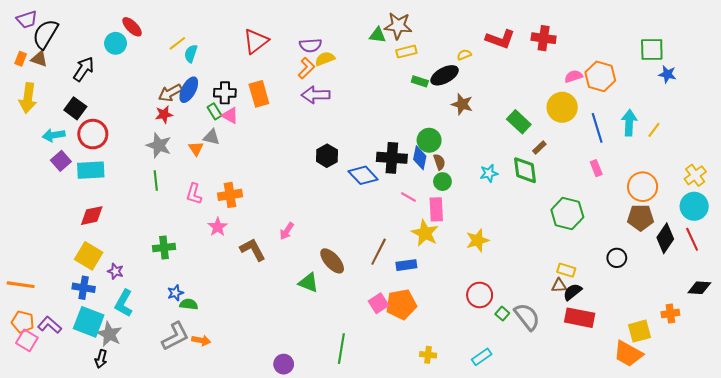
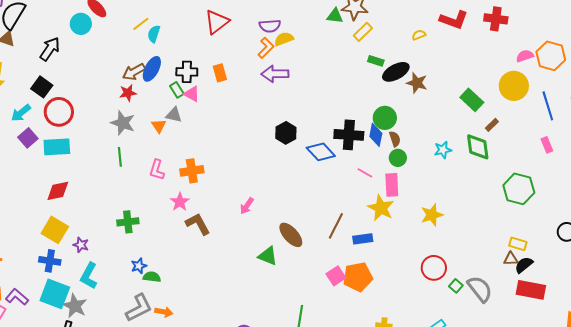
yellow rectangle: (406, 52) -> (363, 32), turned -30
black ellipse: (445, 75) -> (396, 72), moved
orange rectangle: (259, 94) -> (220, 73), size x0.7
cyan arrow: (54, 135) -> (21, 113), turned -30
brown L-shape: (253, 250) -> (198, 224), moved

